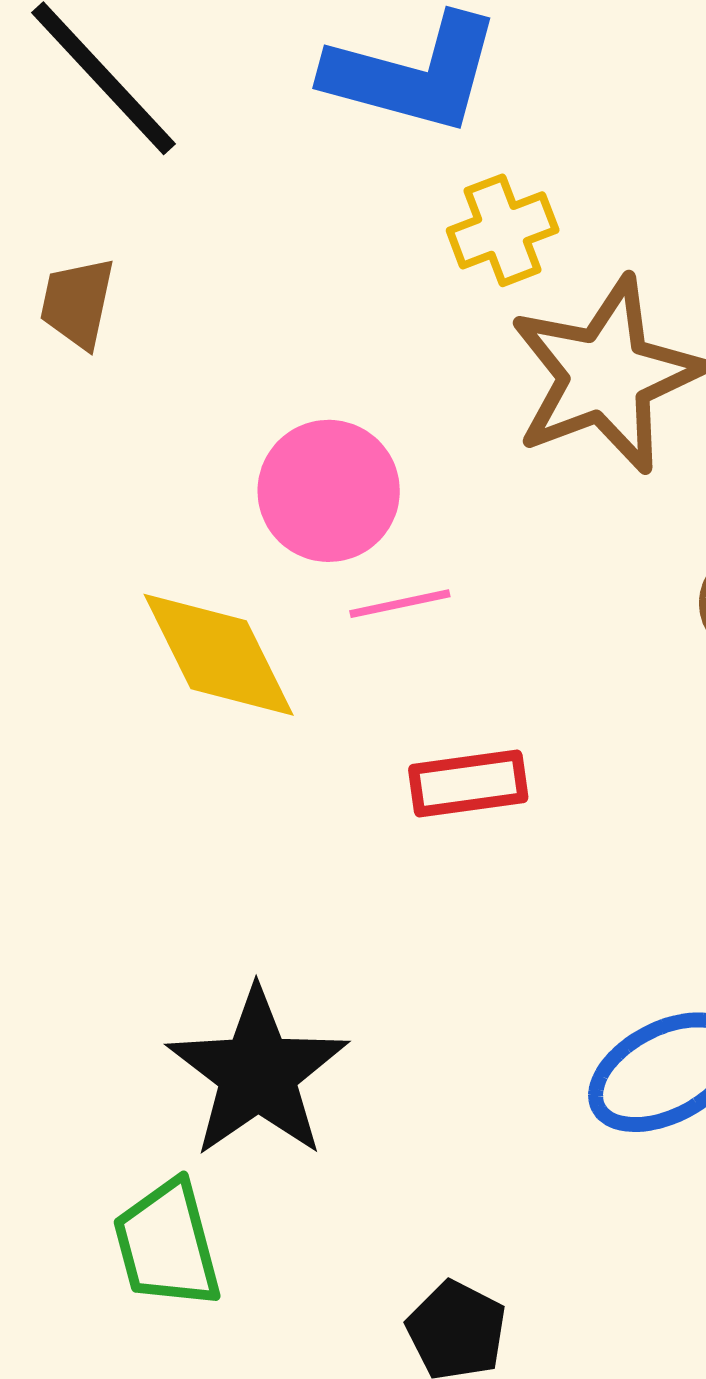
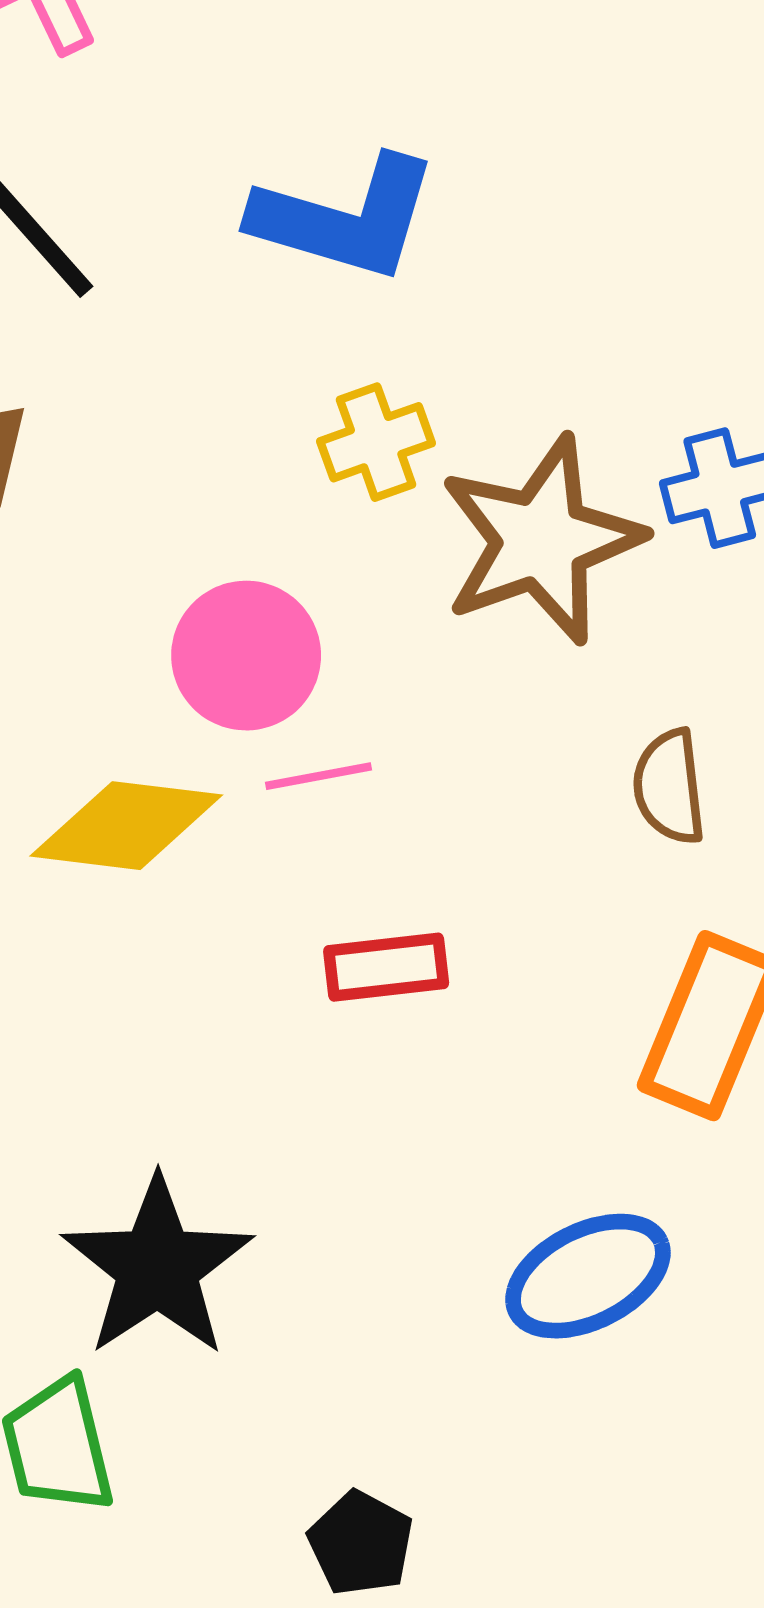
yellow cross: (503, 230) -> (376, 442), moved
yellow diamond: (219, 655) -> (126, 826), turned -58

